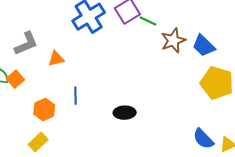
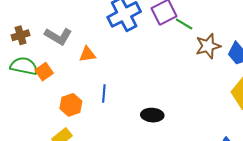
gray L-shape: (26, 43) -> (58, 36), turned 48

